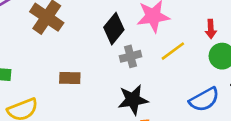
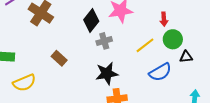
yellow line: (173, 51) -> (145, 45), moved
brown rectangle: (70, 78) -> (59, 58), turned 42

